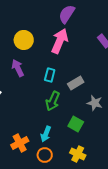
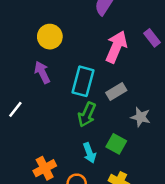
pink arrow: (60, 41) -> (116, 47), moved
cyan rectangle: (50, 75) -> (83, 81), size x1.6
cyan arrow: (46, 134) -> (89, 153), moved, turned -42

